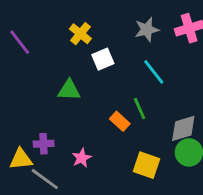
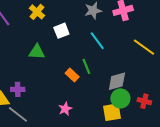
yellow cross: (80, 34) -> (37, 12), moved
pink star: (82, 158) -> (65, 109), moved
yellow square: (147, 165) -> (112, 112), moved, turned -30

